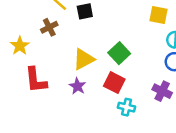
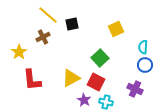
yellow square: (158, 15) -> (116, 29), moved, turned -35
yellow triangle: (84, 59) -> (71, 78), moved
purple star: (77, 86) -> (84, 100), moved

